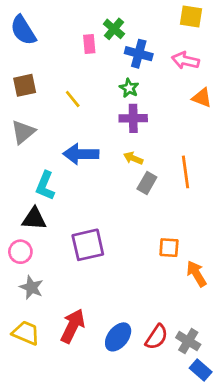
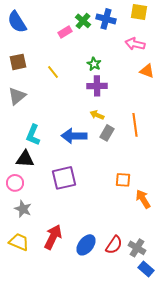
pink rectangle: (89, 44) -> (65, 32), turned 64
blue cross: (139, 54) -> (106, 19), moved
blue arrow: (81, 154) -> (74, 136), moved

